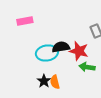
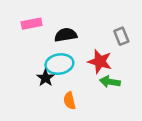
black semicircle: (61, 47) -> (66, 35), moved
black star: (44, 81) -> (46, 78), moved

